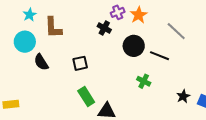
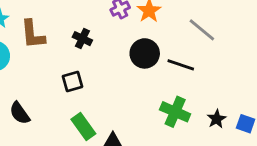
black cross: (104, 28) -> (82, 39), moved
black semicircle: (41, 62) -> (20, 113), moved
green cross: (144, 81) -> (175, 112), moved, size x1.5

